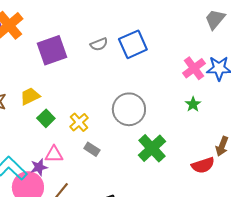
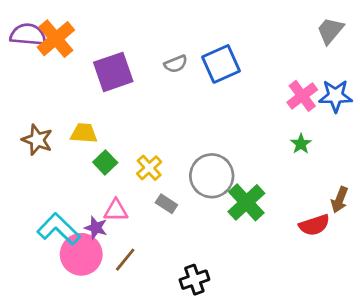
yellow trapezoid: (30, 96) -> (84, 133), turned 30
gray circle: (129, 109) -> (212, 176), moved
purple star: (39, 167) -> (96, 228), turned 30

